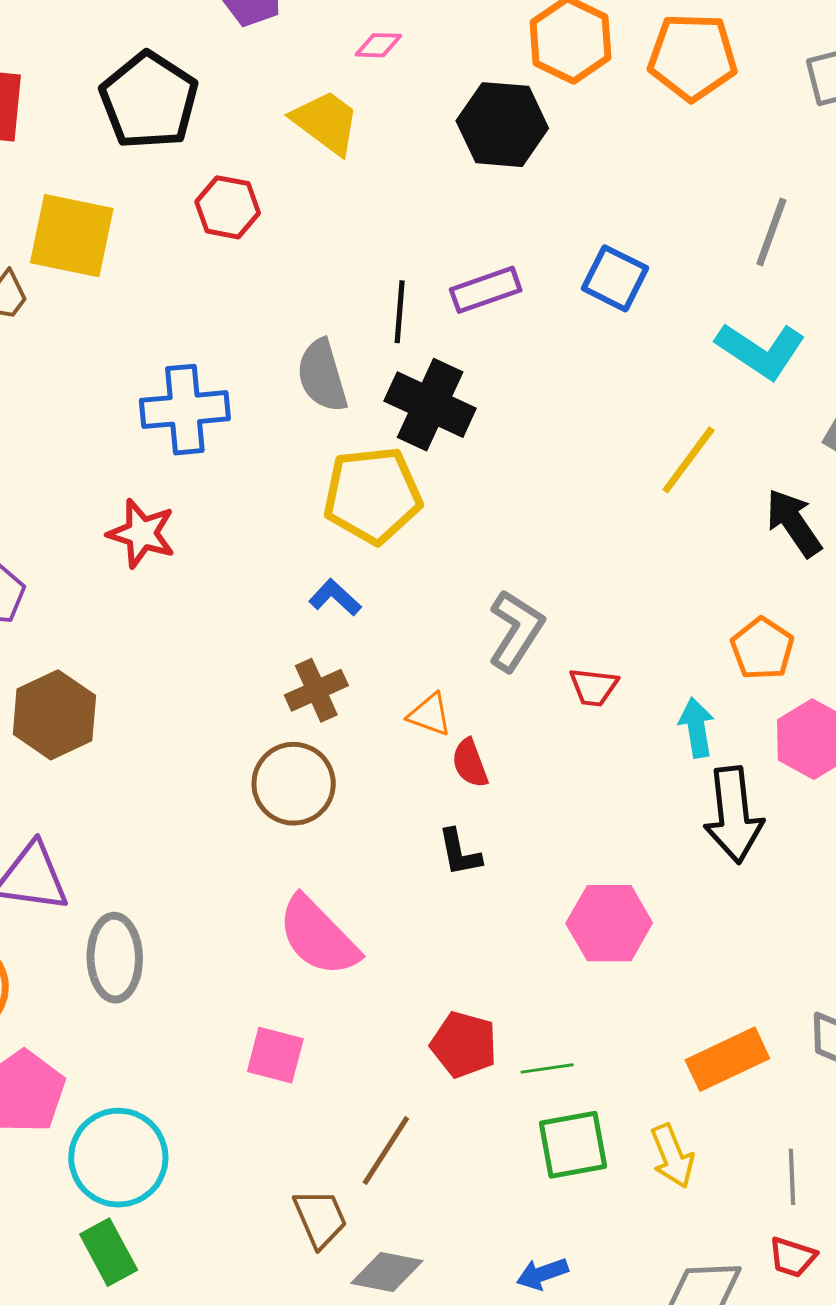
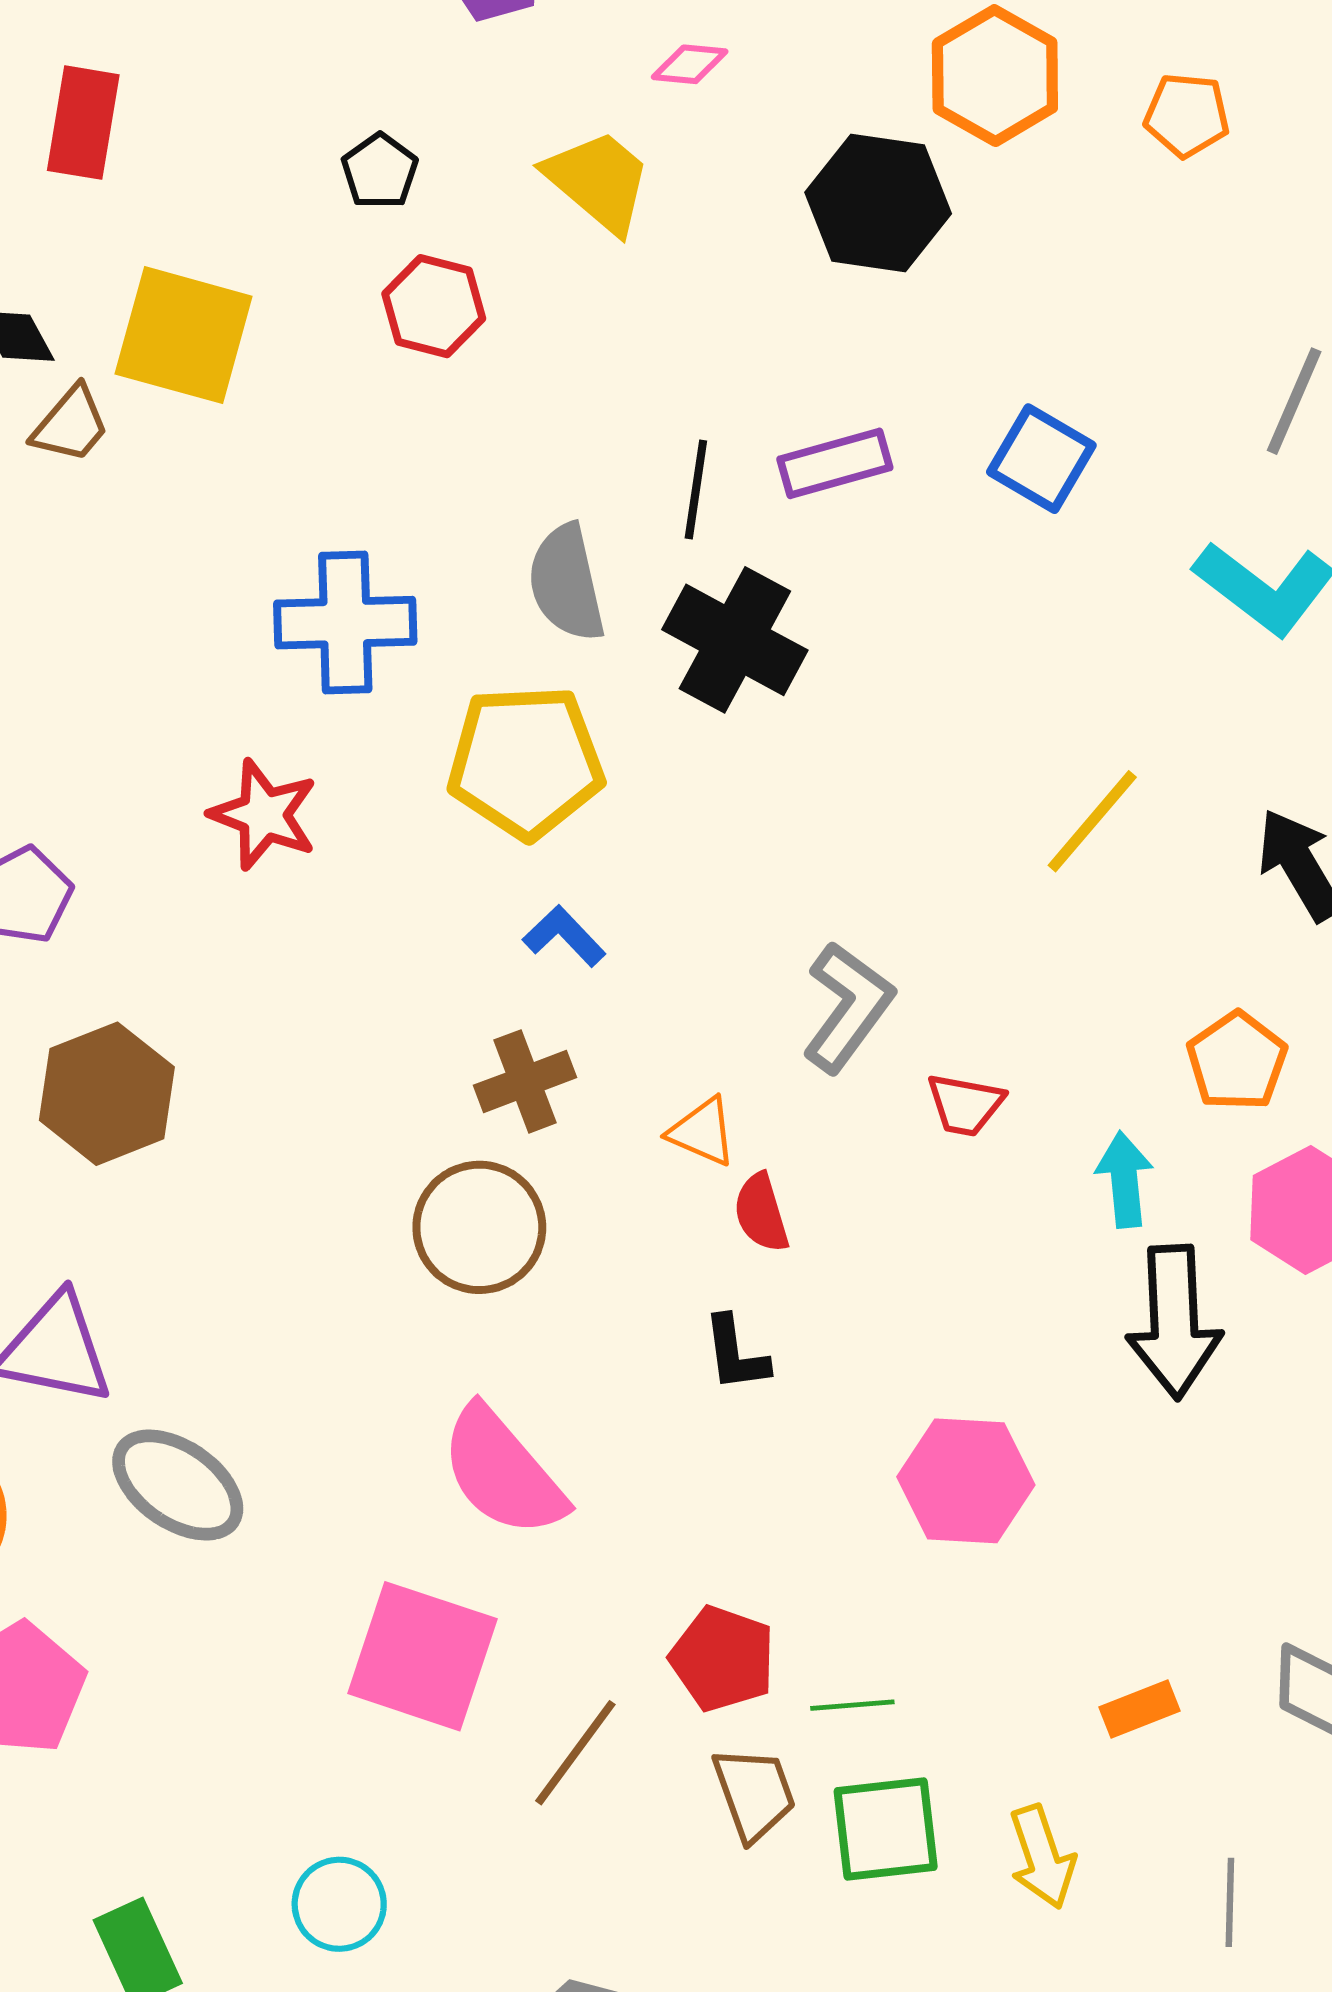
orange pentagon: (692, 57) -> (1187, 115), size x0.6
black pentagon: (149, 101) -> (380, 171), moved, size x0.5
yellow line: (688, 460) -> (1092, 821), moved
yellow pentagon: (372, 495) -> (526, 762), moved
gray ellipse: (115, 958) -> (178, 1485), turned -58
pink square: (275, 1055) -> (422, 1656), size x1.6
orange rectangle: (727, 1059) -> (1140, 1709), size x0.6
brown line: (386, 1150) -> (575, 1753), moved
cyan circle: (118, 1158) -> (339, 1904), moved, size x0.6
brown trapezoid: (320, 1218) -> (754, 1794), moved

